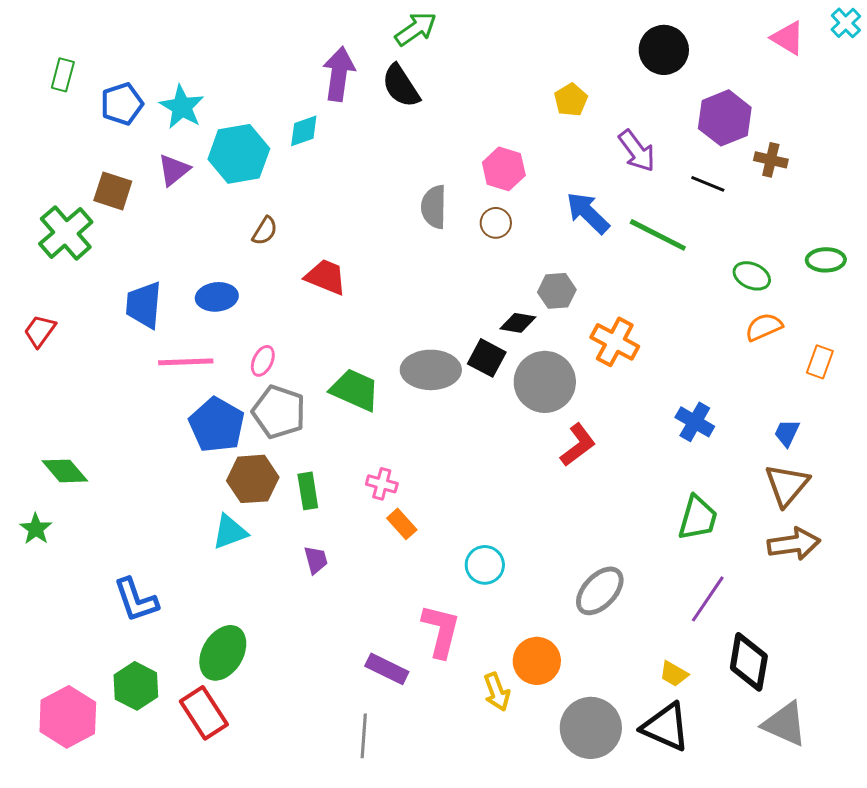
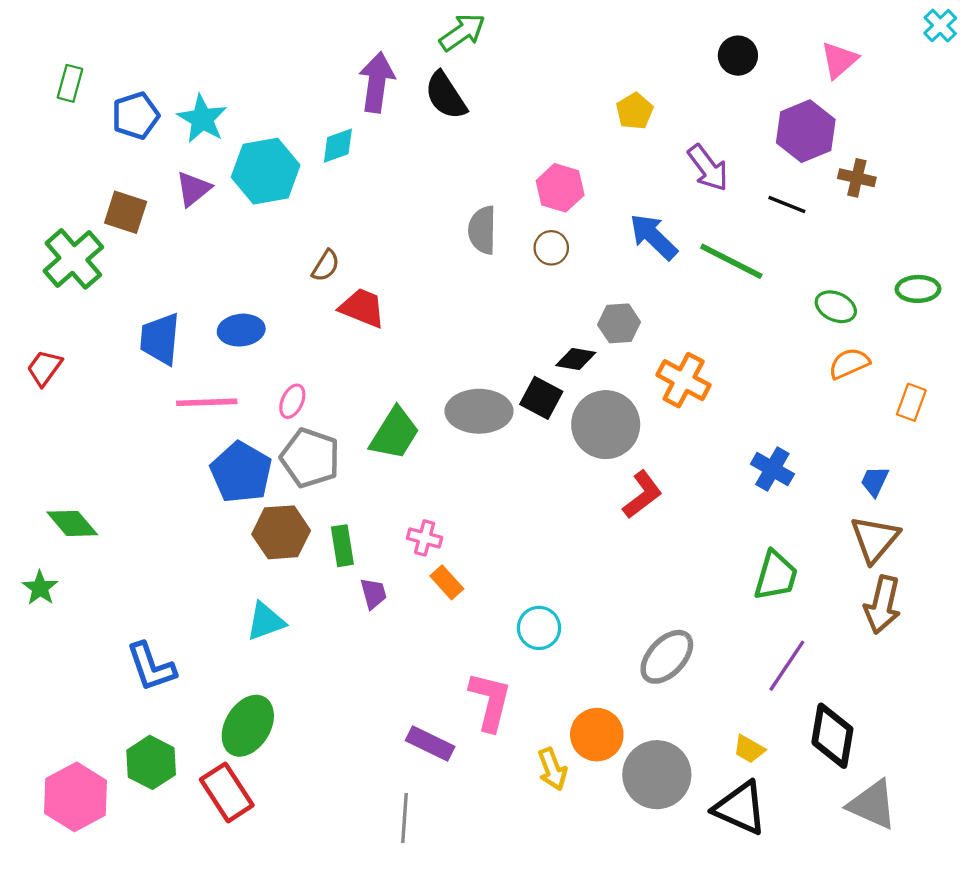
pink triangle: (788, 38) -> (839, 60), moved, turned 48
black circle: (664, 50) -> (738, 56), size x0.7
brown semicircle: (265, 231) -> (326, 266), moved
green trapezoid: (355, 390) -> (395, 433), turned 98
cyan triangle: (230, 532) -> (266, 621), moved
brown arrow: (794, 544) -> (882, 605), turned 111
purple trapezoid: (316, 560) -> (373, 593), moved
gray circle: (591, 728) -> (657, 775), moved

